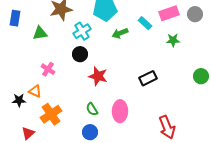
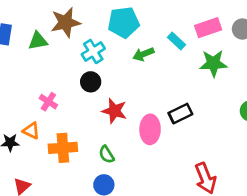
green triangle: (40, 33) -> (38, 41), moved
green star: (173, 40) -> (213, 63), size x1.5
pink ellipse: (120, 111) -> (150, 129), moved
orange cross: (51, 114) -> (63, 148), moved, turned 30

